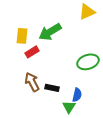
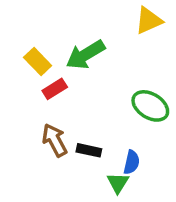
yellow rectangle: (22, 36) -> (38, 61), turned -49
green ellipse: (88, 62) -> (150, 106), turned 50

